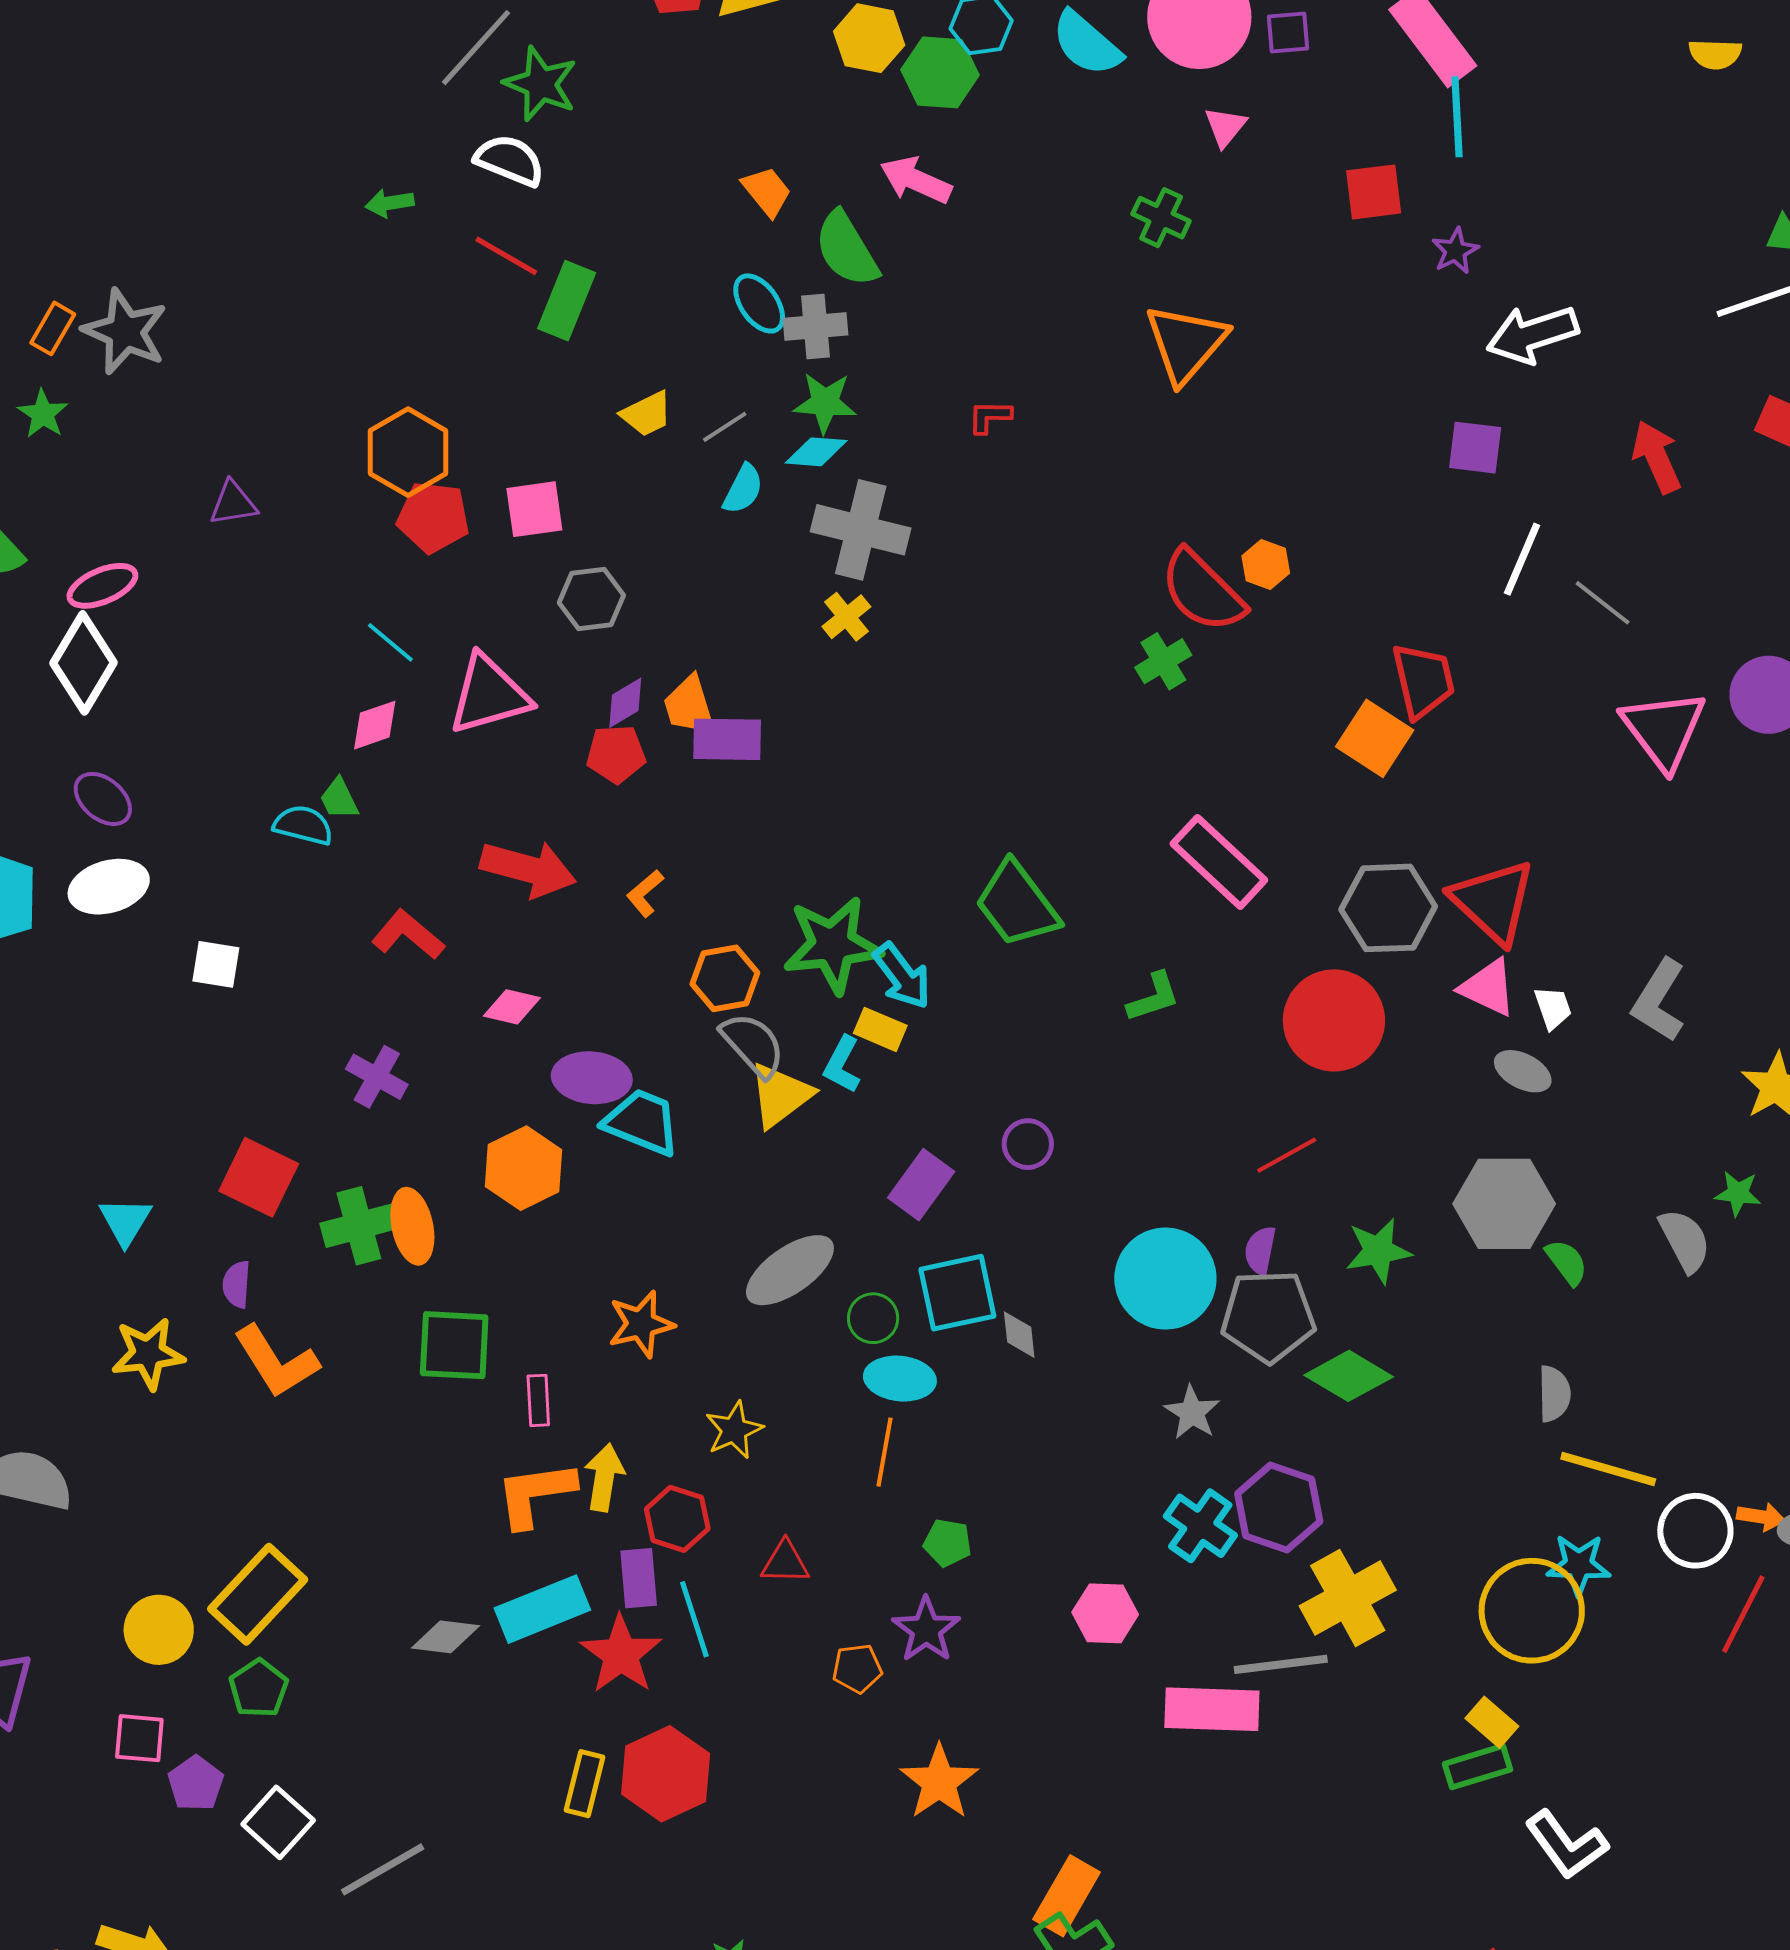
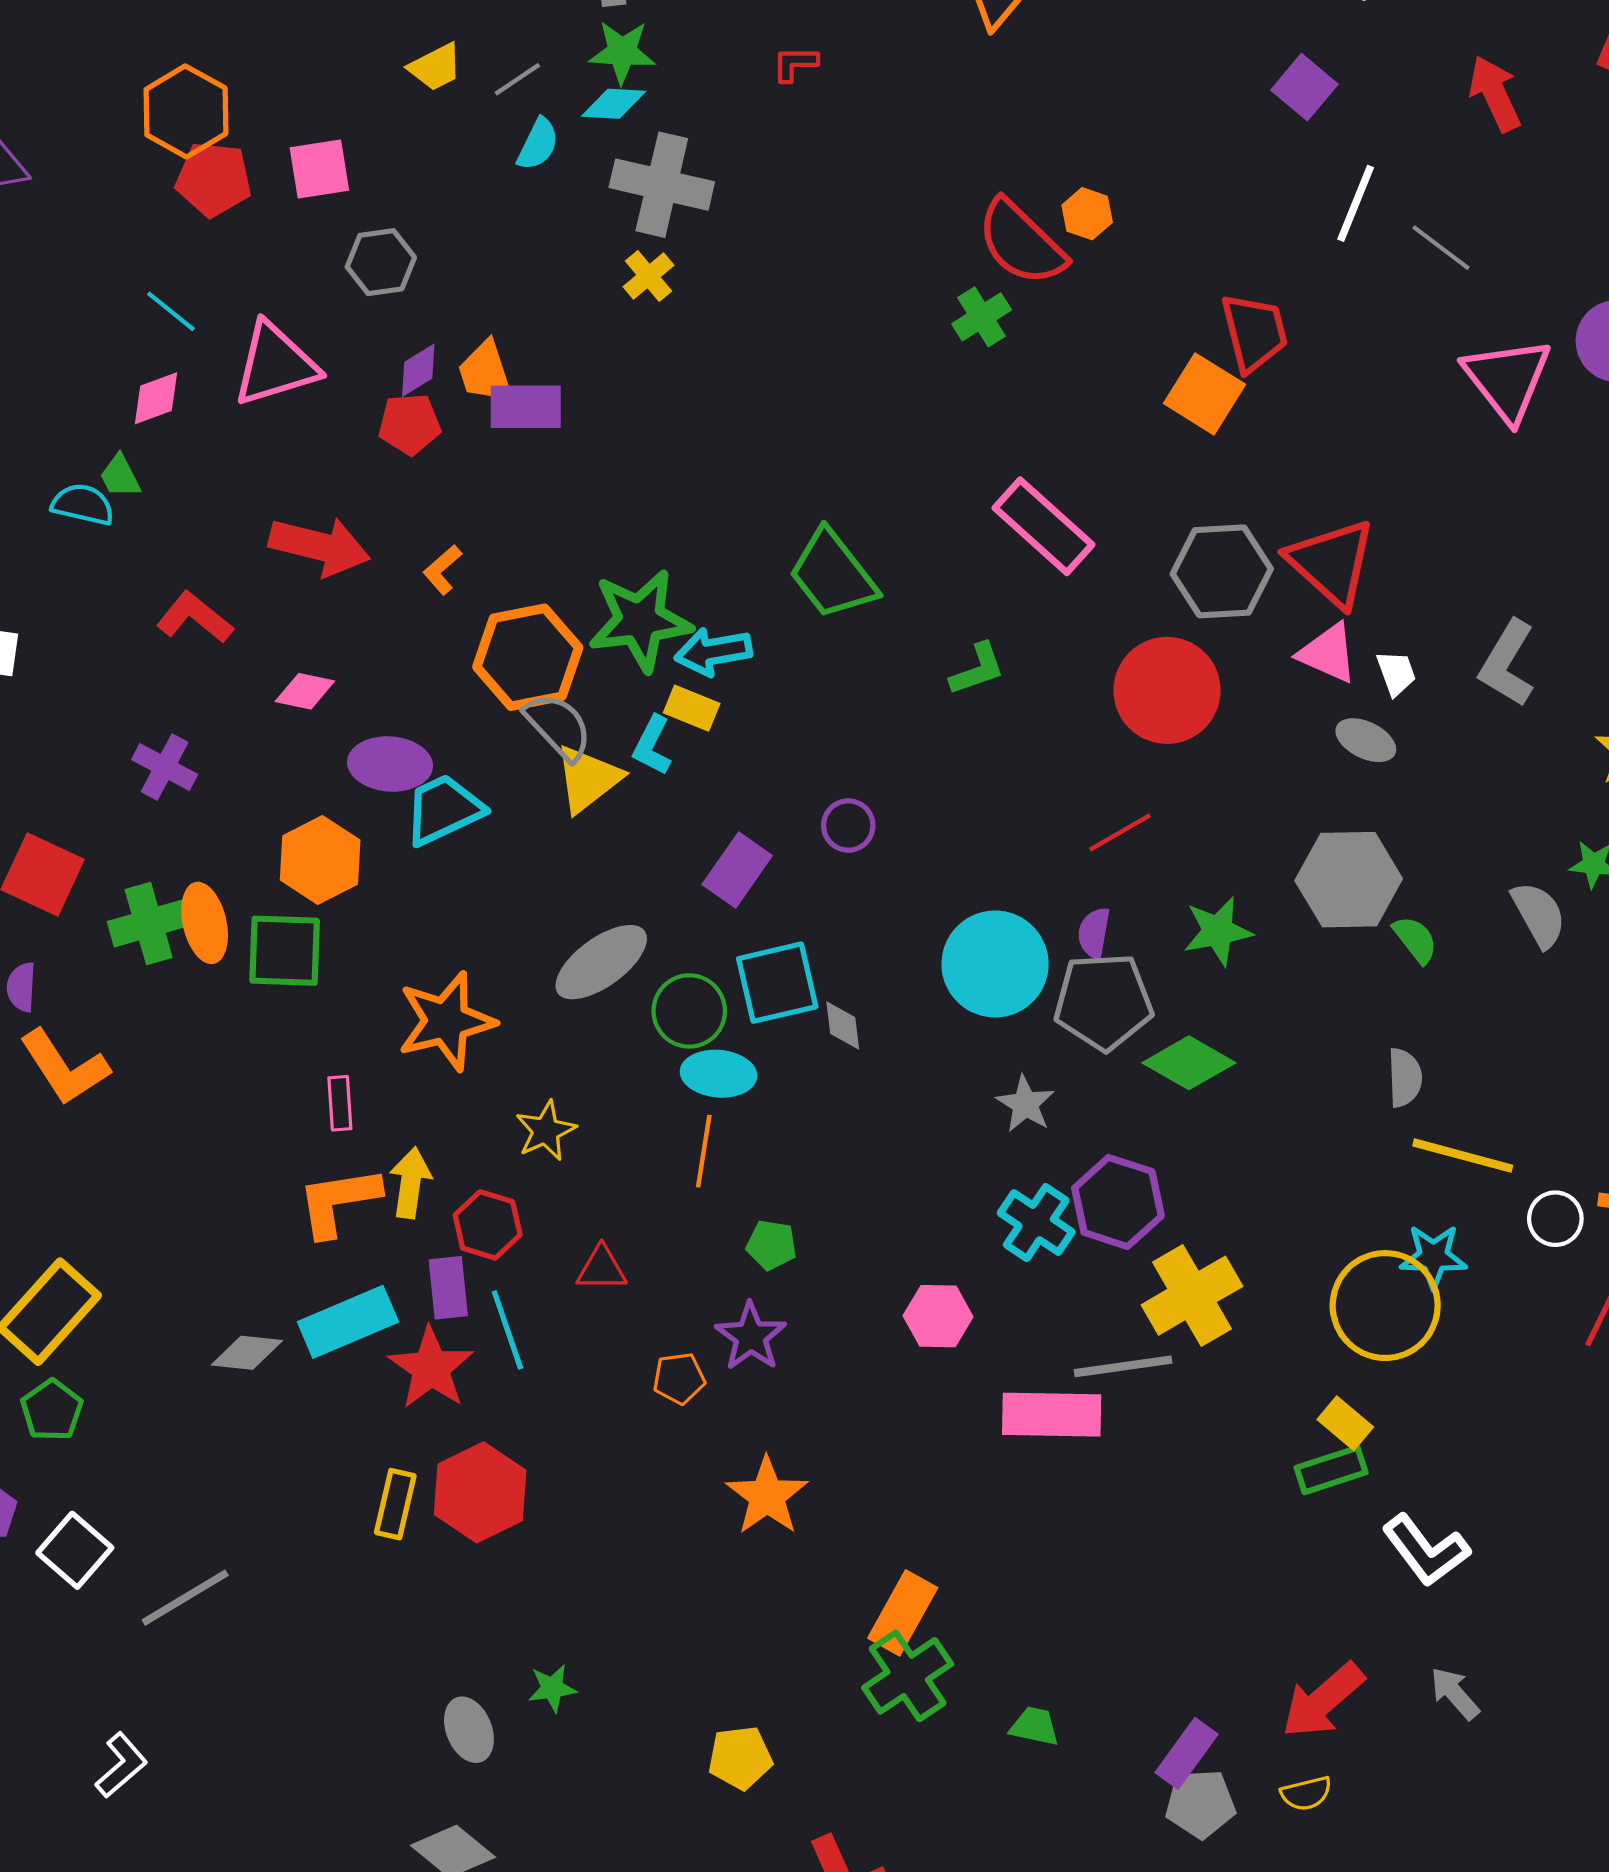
purple square: (1475, 448) -> (1304, 87), turned 34
cyan arrow: (902, 976) -> (713, 652), turned 118
orange hexagon: (725, 978) -> (528, 657), size x1.5
cyan trapezoid: (642, 1122) -> (444, 810), turned -46
green circle: (873, 1318) -> (689, 1011), size x1.4
orange star: (641, 1324) -> (446, 1021), size x1.4
green square: (454, 1345) -> (285, 951), moved
white circle: (1695, 1531) -> (1555, 1219), size x0.7

